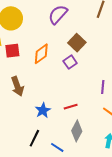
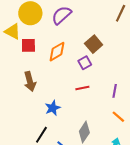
purple semicircle: (58, 14) -> (62, 15), moved
red line: (71, 107) -> (82, 88), moved

